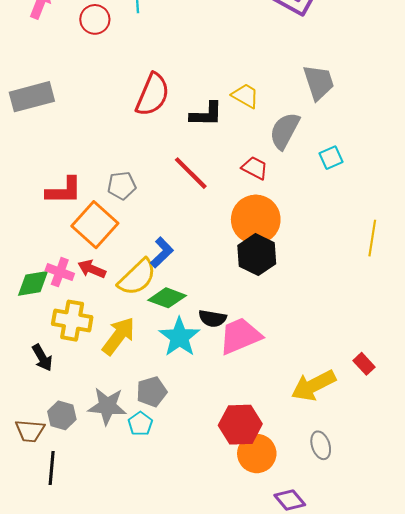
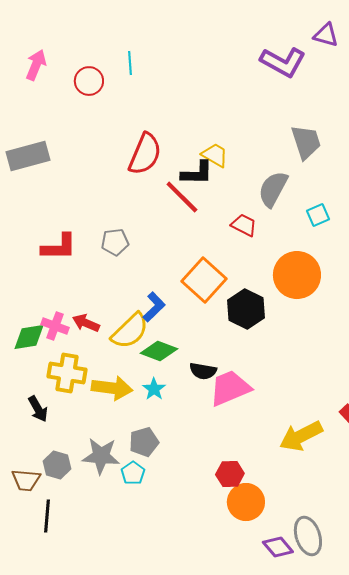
yellow trapezoid: (245, 96) -> (215, 155), moved
red line: (191, 173) -> (182, 197), moved
orange circle: (256, 219) -> (297, 275), moved
orange square: (95, 225) -> (204, 280), moved
yellow arrow: (119, 336) -> (112, 388), turned 60
cyan star: (179, 337) -> (154, 389), moved, size x0.6
red hexagon: (240, 425) -> (230, 474), size x0.7
gray ellipse: (321, 445) -> (308, 536), moved, size x1.4

